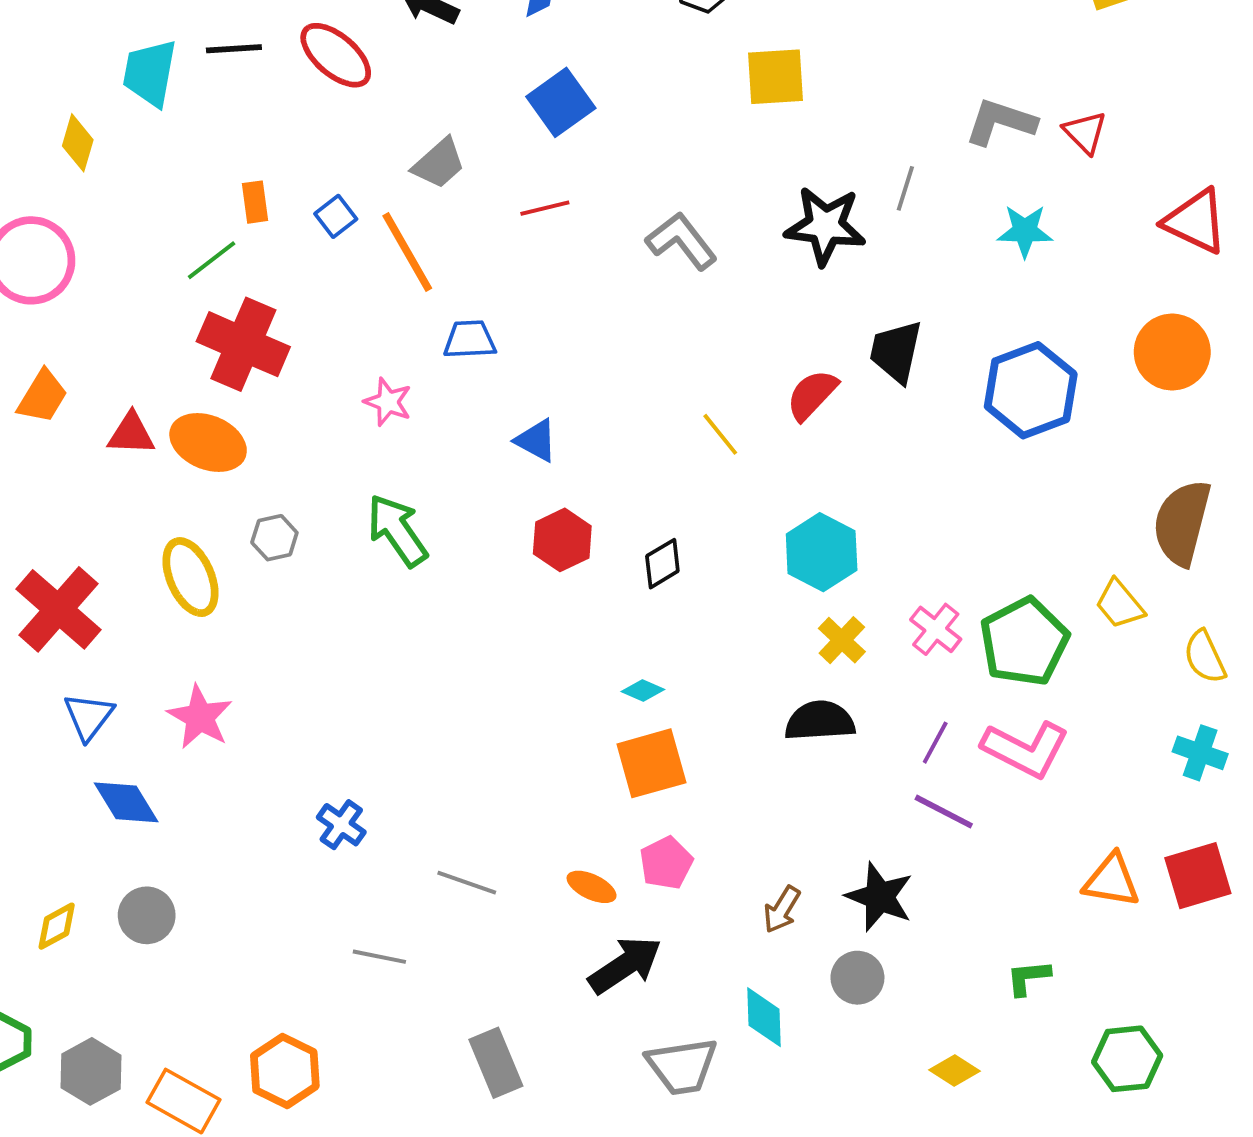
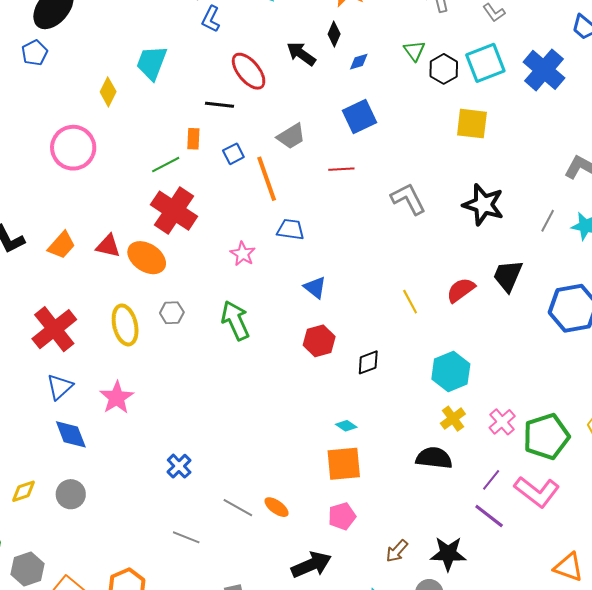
black line: (234, 49) -> (219, 105), moved
gray line: (905, 188) -> (548, 221), moved
orange trapezoid: (42, 397) -> (62, 245), moved
orange ellipse: (592, 887) -> (277, 507), moved
black star: (880, 897) -> (448, 554), turned -30

